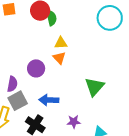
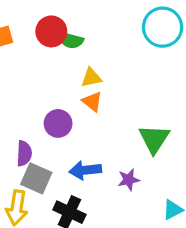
green semicircle: (51, 18) -> (71, 40), turned 126
gray square: (18, 101) -> (36, 178), turned -30
purple star: (74, 122) -> (129, 180), moved

